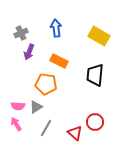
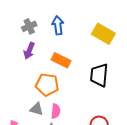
gray cross: (21, 33) -> (29, 26), moved
pink semicircle: (18, 106) -> (56, 111), moved, turned -88
gray triangle: (36, 107) -> (37, 109), turned 48

